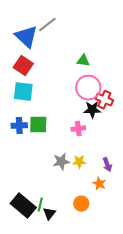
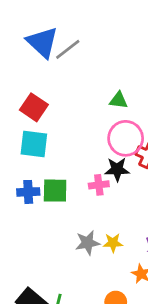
blue triangle: (26, 37) -> (42, 42), moved
black star: (92, 110) -> (117, 169), moved
pink cross: (78, 129) -> (99, 185), moved

